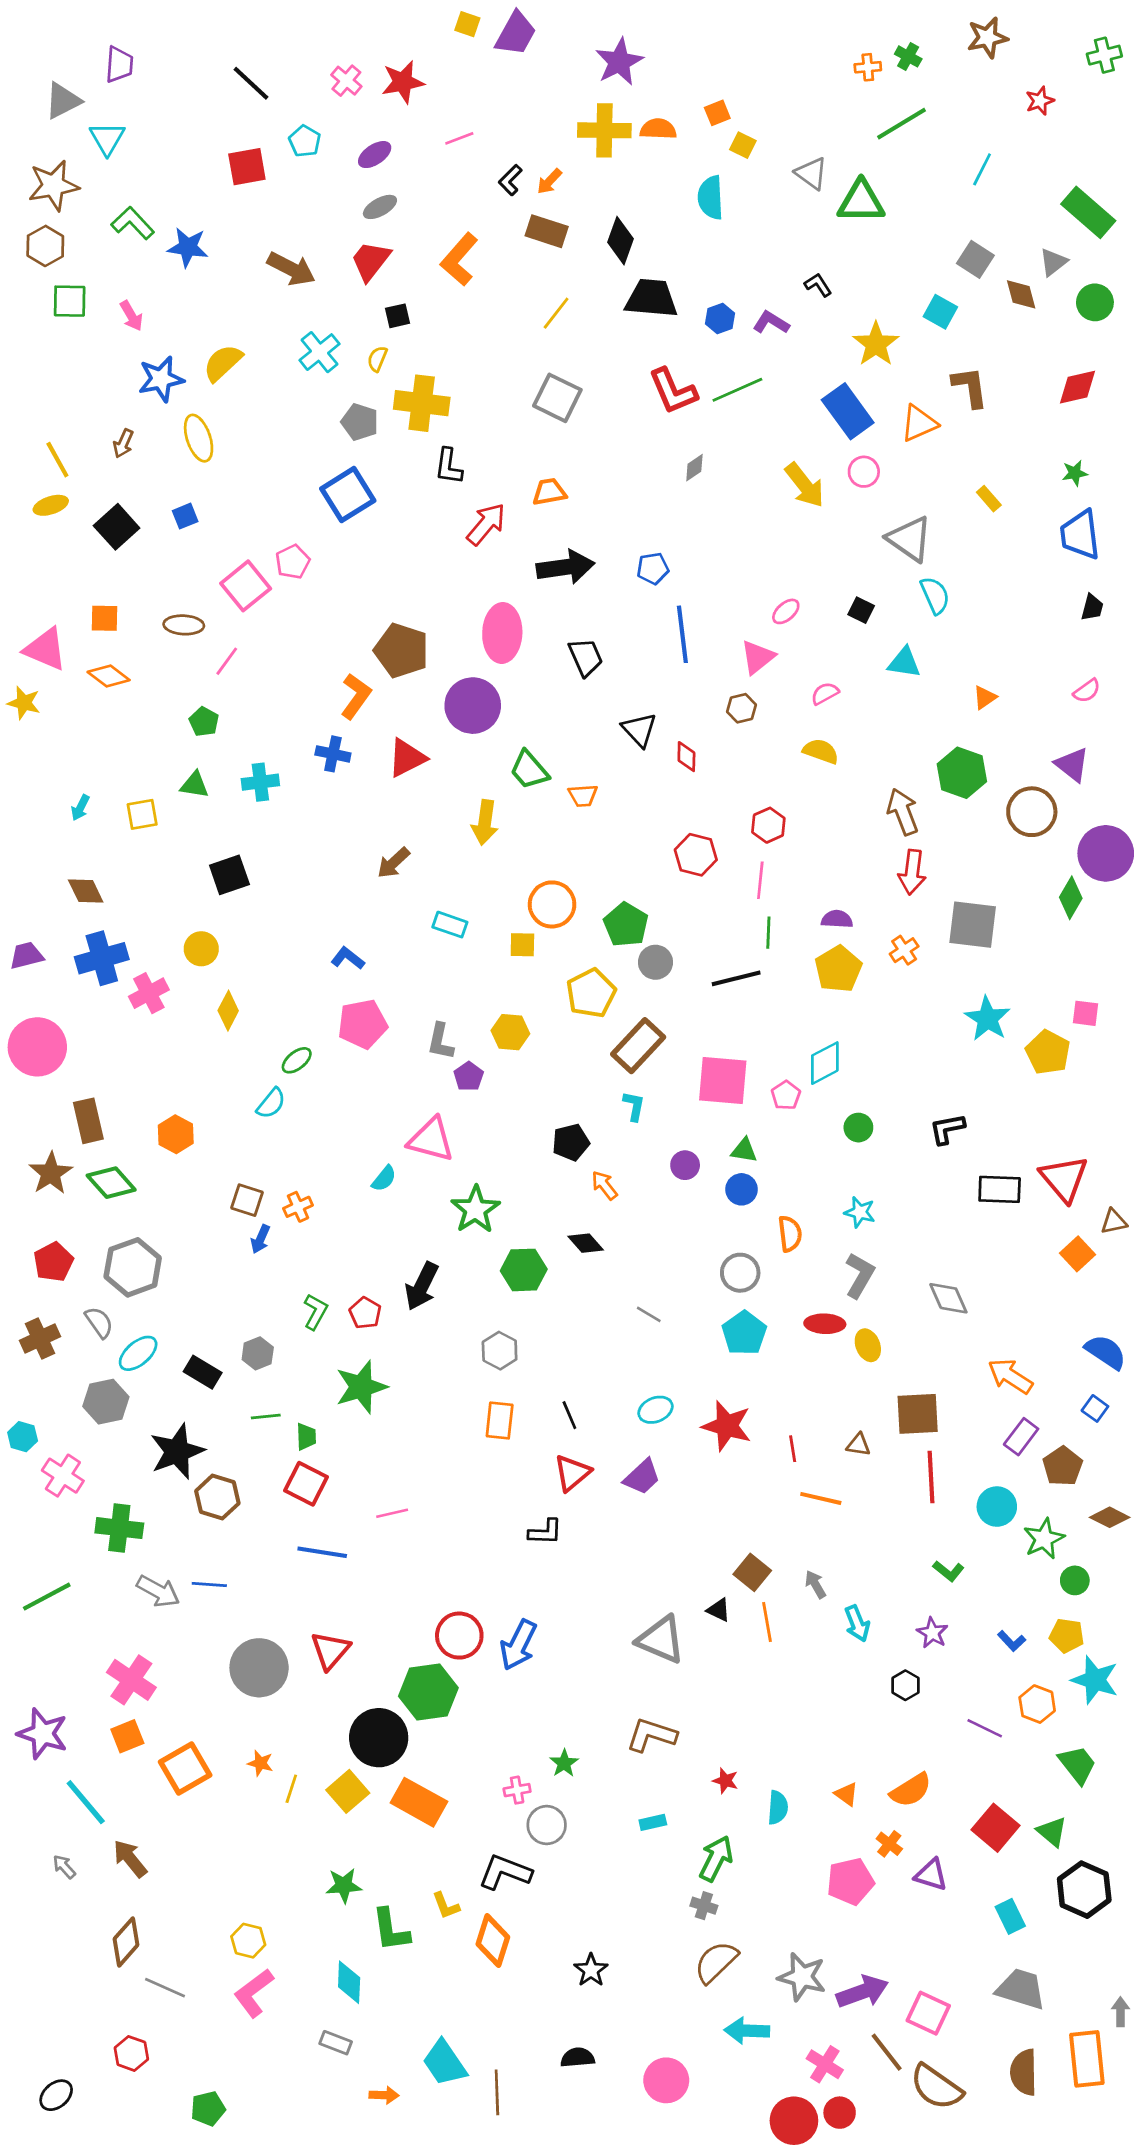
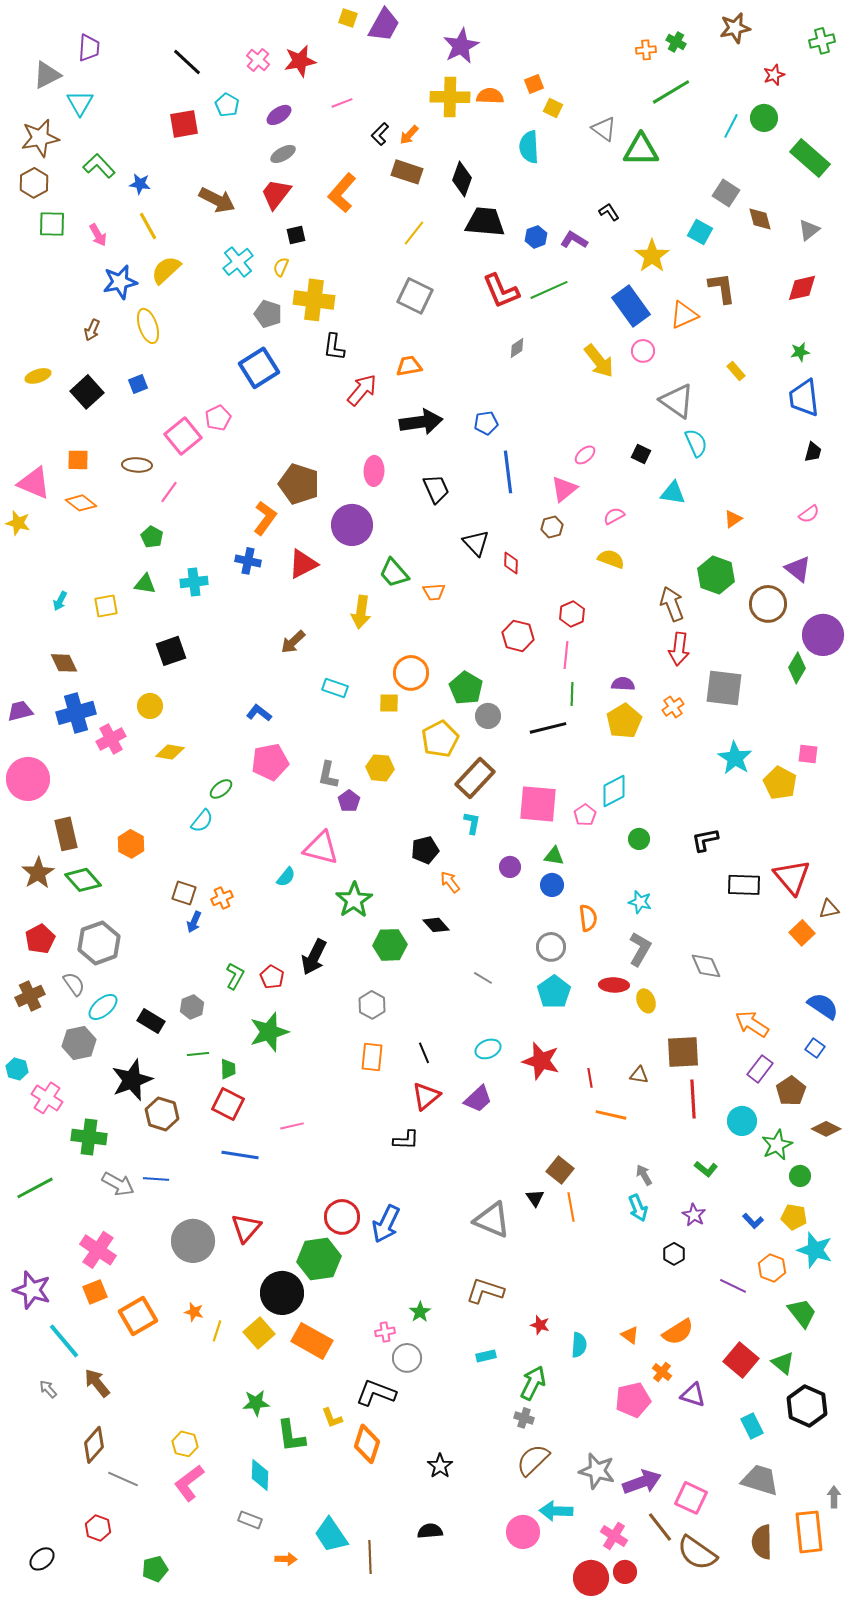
blue star: (188, 247) -> (140, 184), size x0.7
gray triangle: (1053, 262) -> (809, 230), moved
green circle: (1095, 302) -> (764, 118), moved
yellow line: (57, 460) -> (148, 226), moved
pink ellipse: (502, 633) -> (374, 471), size x0.7
yellow diamond: (228, 1011) -> (170, 752), turned 72
gray arrow: (815, 1584) -> (644, 1175), moved
black triangle: (719, 1610) -> (535, 1198), turned 30
pink circle: (666, 2080) -> (523, 1532), moved

